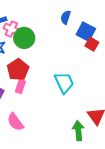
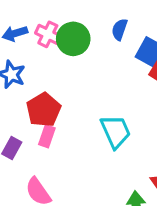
pink cross: (11, 29) -> (48, 34), moved
green circle: (24, 38) -> (73, 39), moved

